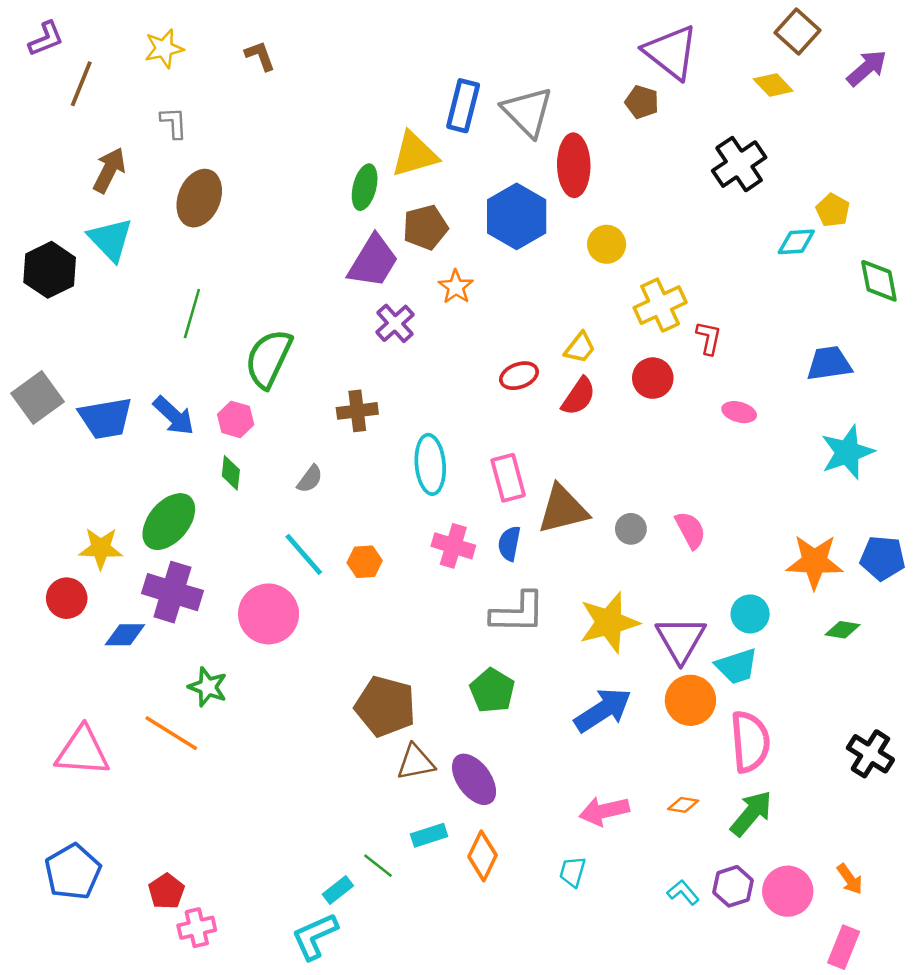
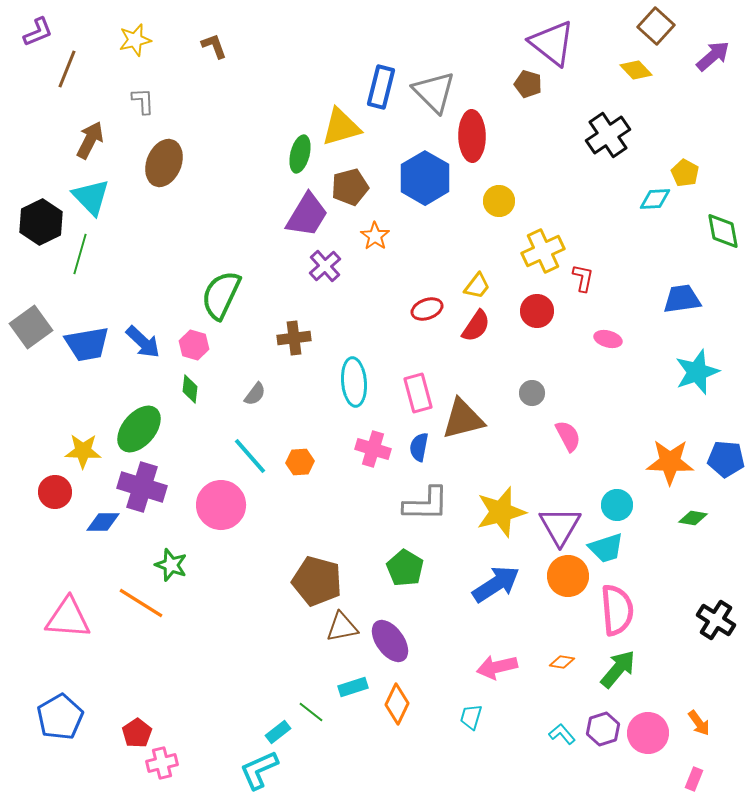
green line: (192, 314) -> (80, 254), moved
gray circle: (631, 529) -> (532, 393), moved
pink rectangle: (844, 947) -> (694, 779), size x0.7

